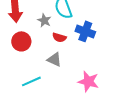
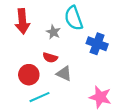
red semicircle: (59, 37) -> (50, 58), moved
red circle: (21, 41) -> (29, 75), moved

